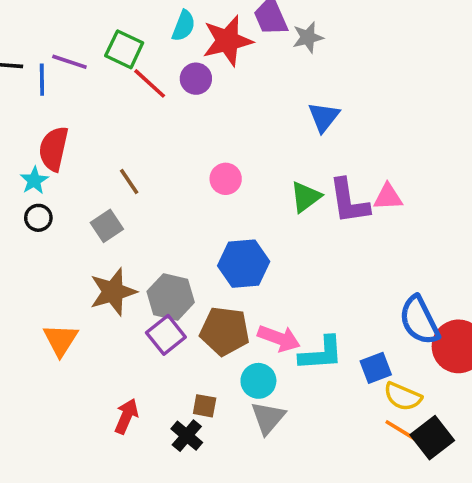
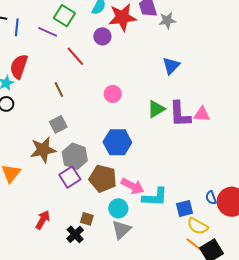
purple line: (69, 62) -> (48, 32), moved
red line: (150, 83) -> (75, 56), moved
gray square: (107, 226) -> (58, 124), moved
blue semicircle: (419, 320) -> (211, 198), moved, size x0.5

